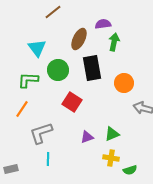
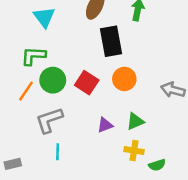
green circle: (58, 70) -> (53, 80), moved
orange circle: (124, 83) -> (124, 79), moved

